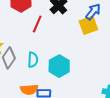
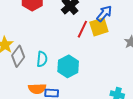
red line: (37, 24) -> (82, 29), moved

